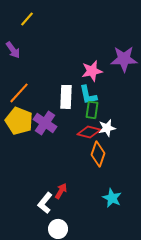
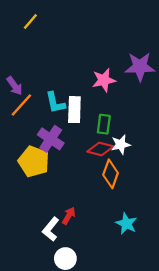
purple arrow: (13, 50) -> (15, 86), moved
cyan L-shape: (88, 95) -> (55, 103), moved
yellow pentagon: (19, 121) -> (34, 161), moved

